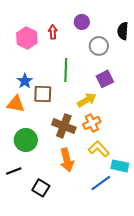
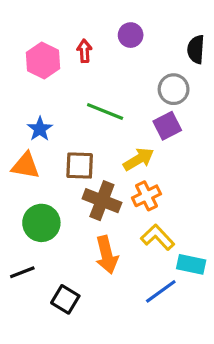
gray circle: (99, 46) -> (174, 89), moved
green line: (66, 70) -> (105, 111), turned -70
brown square: (43, 94) -> (80, 166), moved

